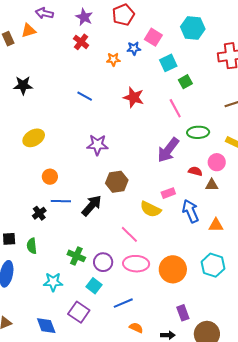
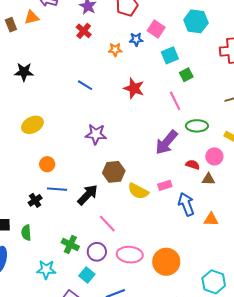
yellow semicircle: (151, 209) -> (138, 191), moved
pink line: (129, 234) -> (107, 224), moved
cyan hexagon: (213, 265) -> (214, 282), moved

